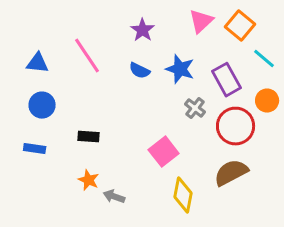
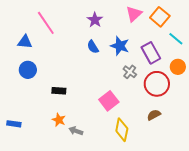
pink line: (87, 56) -> (46, 23), moved
blue semicircle: (140, 71) -> (93, 47), turned 32
blue rectangle: (35, 149) -> (14, 124), moved
brown semicircle: (231, 173) -> (154, 115), size x0.6

